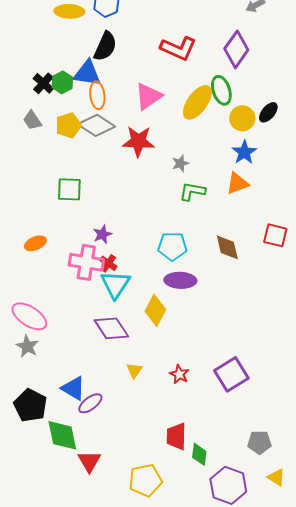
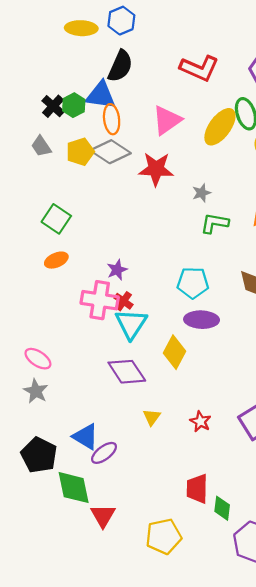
green square: (69, 189) -> (56, 219), moved, turned 32
orange ellipse: (35, 243) -> (56, 260), moved
pink ellipse: (29, 316) -> (38, 359), size x0.7

